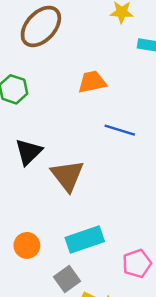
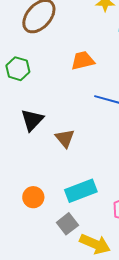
brown triangle: (67, 176) -> (65, 138), size x0.7

